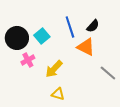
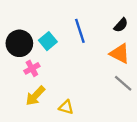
black semicircle: (93, 26) -> (121, 25), moved
orange triangle: (86, 47) -> (120, 54), moved
yellow arrow: (54, 69) -> (35, 96), moved

